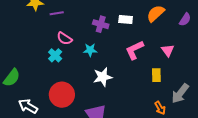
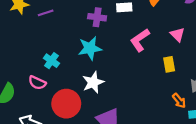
pink semicircle: (64, 38) -> (37, 83), moved
cyan star: (90, 50) -> (90, 48), size x1.5
white star: (103, 77) -> (93, 82), moved

